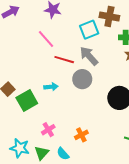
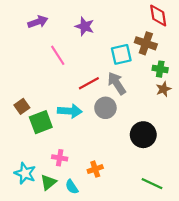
pink line: (46, 39) -> (58, 55), moved
red line: (64, 60) -> (89, 83), turned -54
cyan arrow: (51, 87) -> (70, 111), size x1.5
pink cross: (48, 130) -> (60, 158), turned 32

